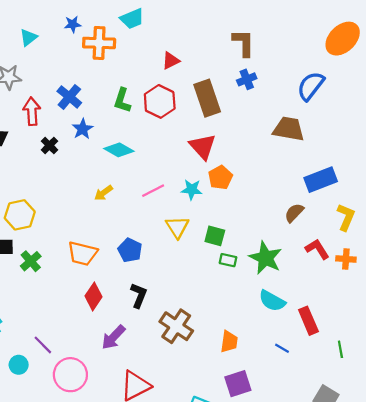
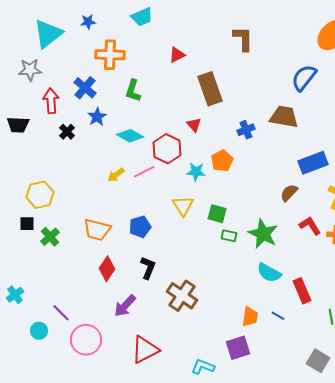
cyan triangle: (29, 37) -> (48, 34), size x1.8
orange cross: (99, 43) -> (110, 55), moved
blue cross: (247, 79) -> (246, 130), moved
red hexagon: (160, 101) -> (167, 149), moved
red triangle: (203, 147) -> (194, 125), moved, size x0.6
pink line: (153, 191) -> (144, 172), moved
blue pentagon: (130, 250) -> (140, 227), turned 30
orange trapezoid: (229, 342) -> (250, 317), moved

